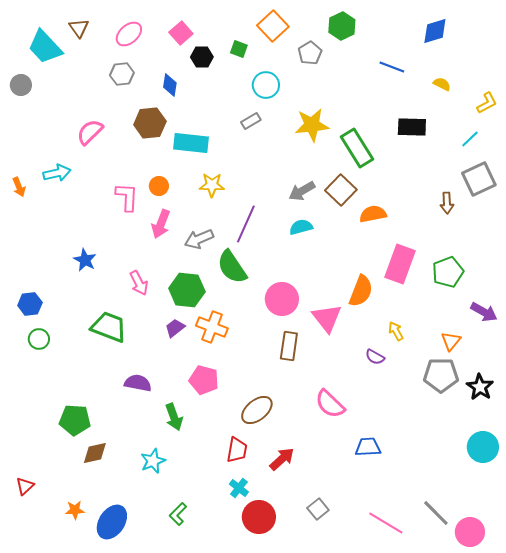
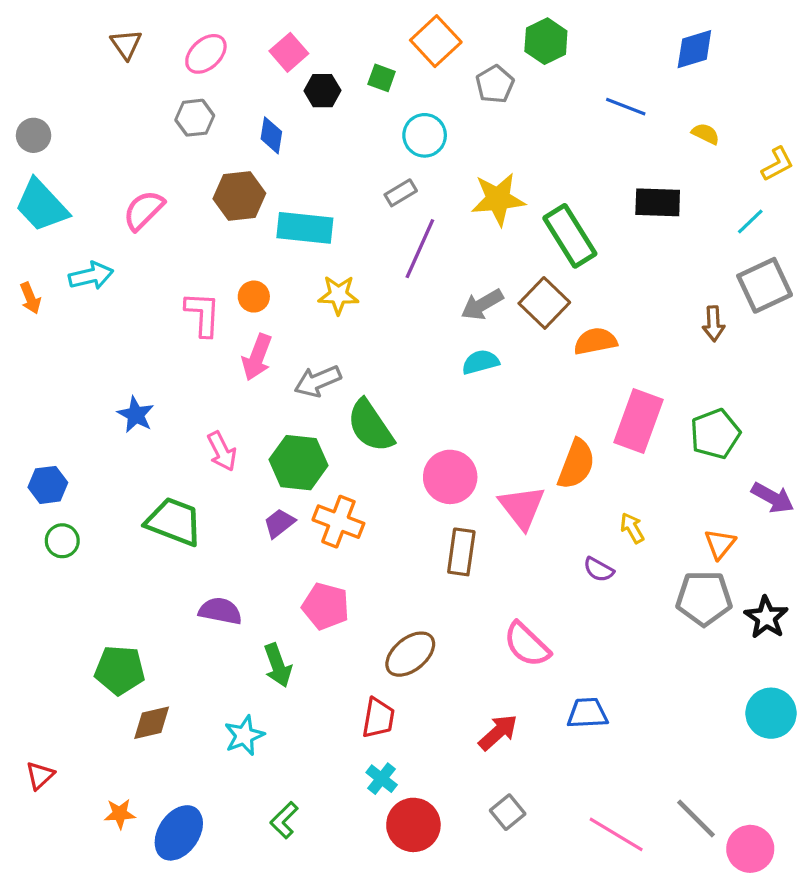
cyan trapezoid: (45, 47) -> (41, 206), moved
purple line: (246, 224) -> (420, 249), moved
red arrow: (282, 459) -> (498, 732), moved

